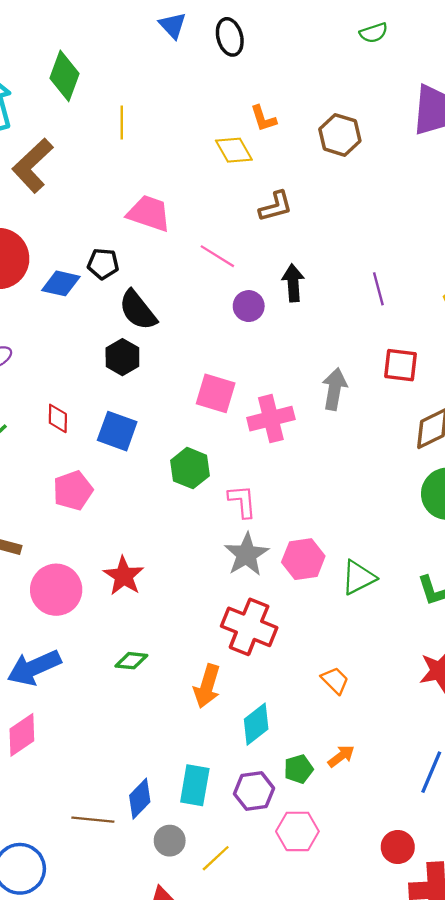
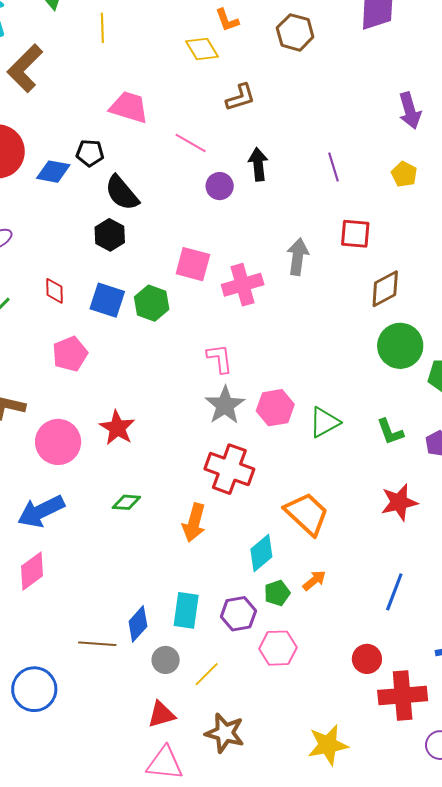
green hexagon: (190, 468) -> (152, 303), moved
orange trapezoid: (335, 680) -> (307, 514), size x1.8
cyan diamond: (256, 724) -> (261, 553), moved

